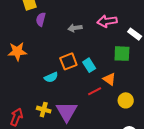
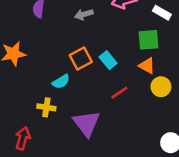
orange triangle: (109, 79) -> (147, 66), moved
yellow circle: (126, 100) -> (161, 87), moved
yellow cross: (44, 110) -> (46, 107), moved

